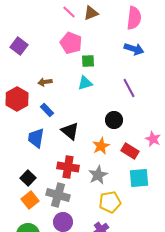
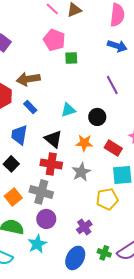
brown arrow: (45, 82) -> (28, 79), size x1.6
cyan triangle: (85, 83) -> (68, 110), moved
black triangle: (70, 131) -> (53, 139), moved
orange star: (101, 146) -> (84, 143), turned 30
black square: (28, 178) -> (11, 164), moved
yellow pentagon: (110, 202) -> (107, 199), moved

